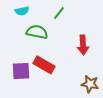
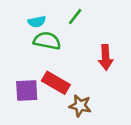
cyan semicircle: (22, 11) -> (37, 22), moved
brown star: (90, 84) -> (80, 106), moved

